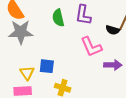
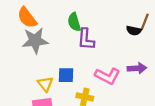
purple L-shape: (83, 15) -> (86, 39), moved
pink L-shape: (91, 47) -> (107, 76), moved, turned -35

